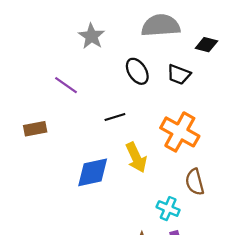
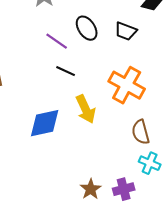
purple line: (66, 85) -> (57, 41), moved
black line: (115, 117) -> (66, 71), turned 42
cyan cross: (168, 209) -> (150, 163), moved

